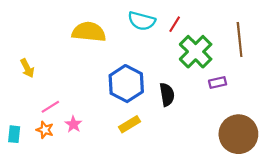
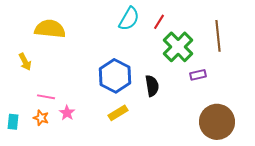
cyan semicircle: (142, 21) -> (129, 19), turned -75
yellow semicircle: (89, 32) -> (50, 29), moved
pink line: (50, 107) -> (46, 97), turned 42

